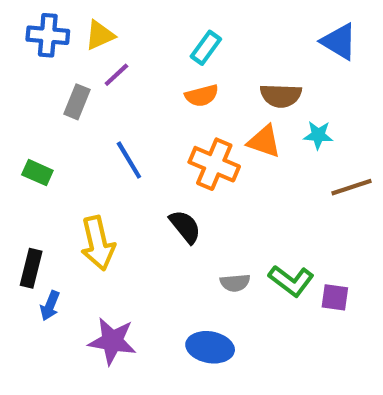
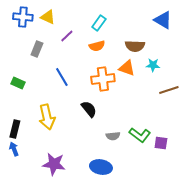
yellow triangle: (100, 35) -> (48, 17), turned 49
purple line: (116, 75) -> (67, 36), moved
orange cross: (214, 164) -> (103, 79), turned -30
blue arrow: (50, 306) -> (14, 149), moved, turned 136

